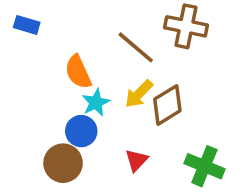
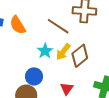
orange semicircle: (78, 72) -> (18, 25), moved
cyan star: (96, 103) -> (45, 51), moved

